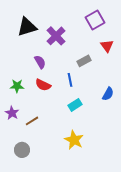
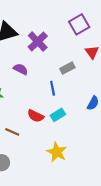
purple semicircle: (40, 62) -> (21, 69), turned -32
red semicircle: (43, 85) -> (36, 116), moved
brown line: (32, 121) -> (12, 132), turned 56

